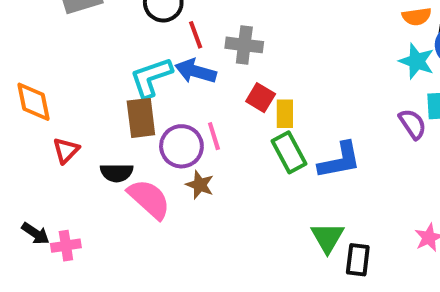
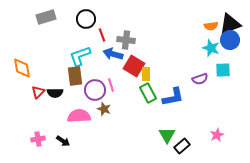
blue arrow: (196, 71) -> (113, 54), moved
red square: (261, 98) -> (134, 66), size x1.5
purple semicircle: (413, 124) -> (200, 79), moved, turned 105
black semicircle: (117, 173) -> (55, 93), moved
pink semicircle: (149, 199) -> (79, 116), turned -45
black arrow: (36, 233) -> (63, 141), moved
black rectangle: (358, 260) -> (182, 146), turned 42

